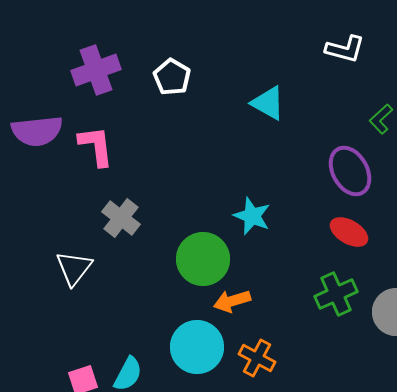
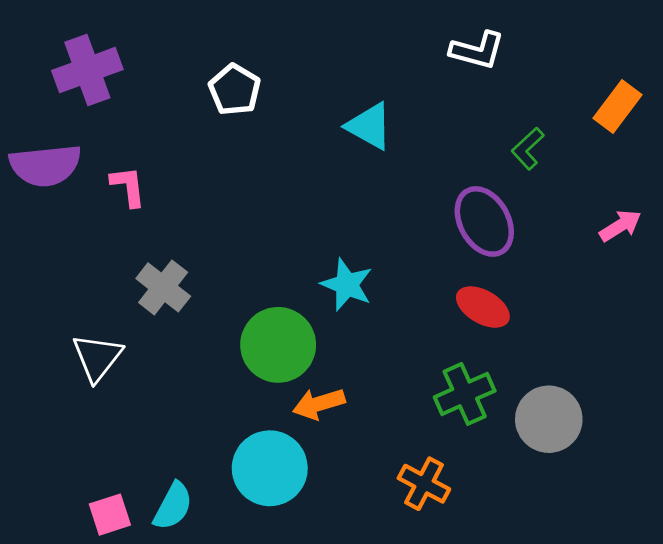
purple cross: (96, 70) -> (87, 70), moved
pink L-shape: (96, 146) -> (128, 186), size x0.7
orange cross: (257, 358) -> (424, 484), moved

